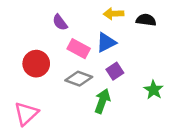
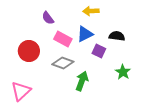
black semicircle: (146, 20) -> (117, 36), moved
purple square: (115, 71) -> (99, 51), moved, turned -32

